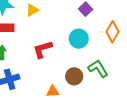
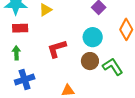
brown circle: (74, 76) -> (90, 61), moved

